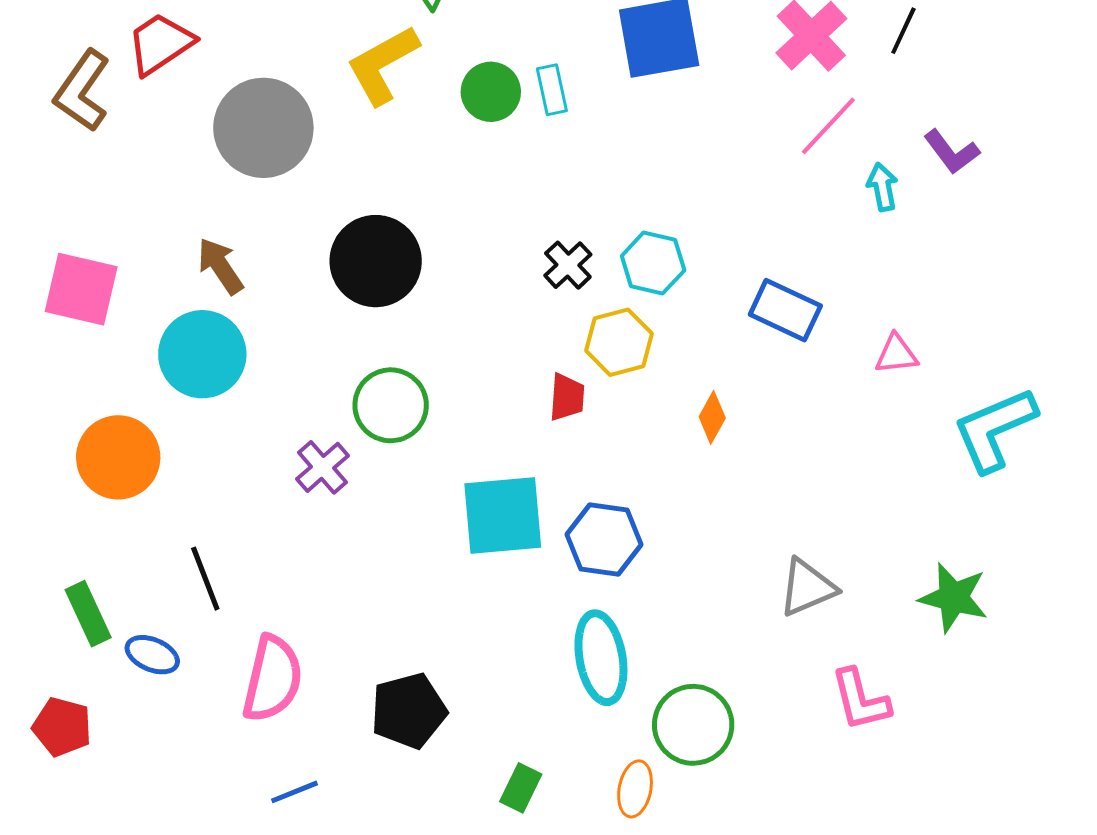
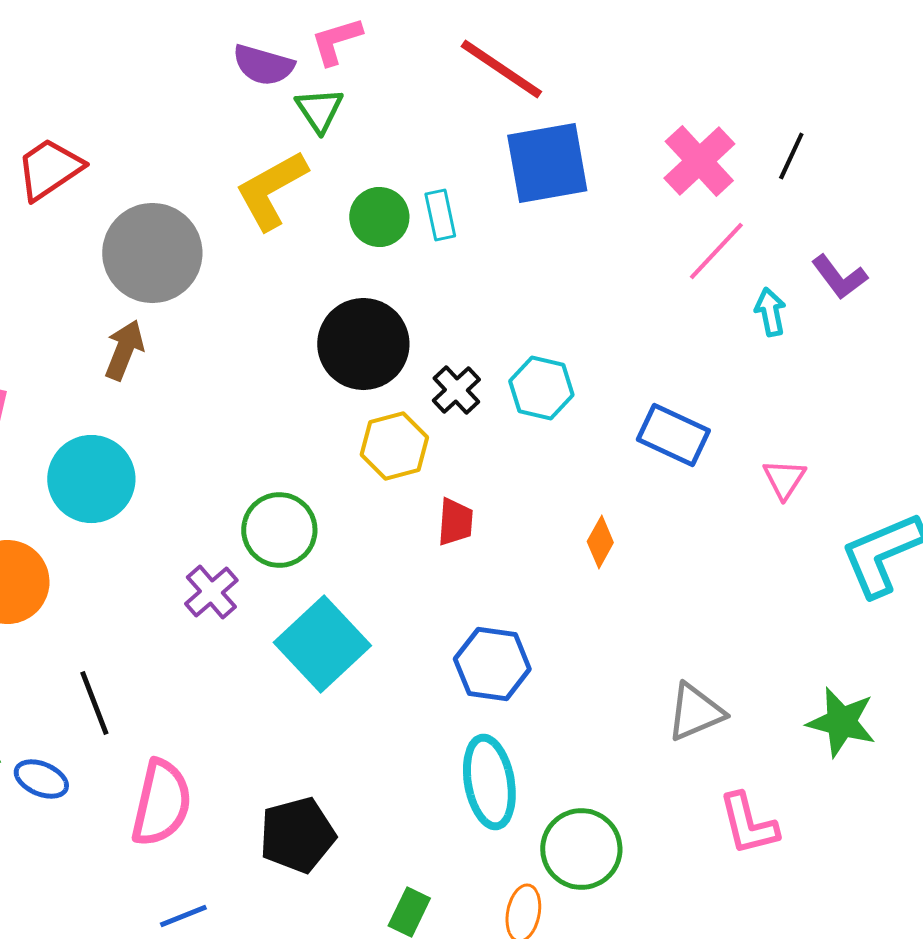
black circle: (376, 261) -> (363, 344), moved
brown arrow: (220, 266) -> (124, 350), moved, turned 56
yellow hexagon: (619, 342) -> (394, 446), moved
pink triangle: (896, 354) -> (784, 479), turned -51
cyan square: (503, 515) -> (322, 644), moved, turned -38

